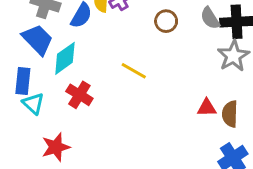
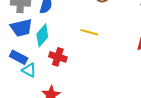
blue trapezoid: (37, 40) -> (21, 28), turned 135
blue rectangle: (23, 81) -> (19, 57), turned -54

